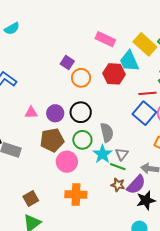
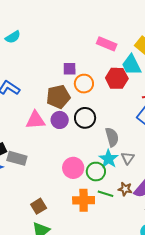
purple square: (67, 63) -> (70, 69), turned -32
pink triangle: (31, 113) -> (35, 120), size x1.5
brown pentagon: (52, 140) -> (58, 97), moved
green circle: (82, 140) -> (96, 172), moved
green line: (118, 167) -> (105, 194), moved

